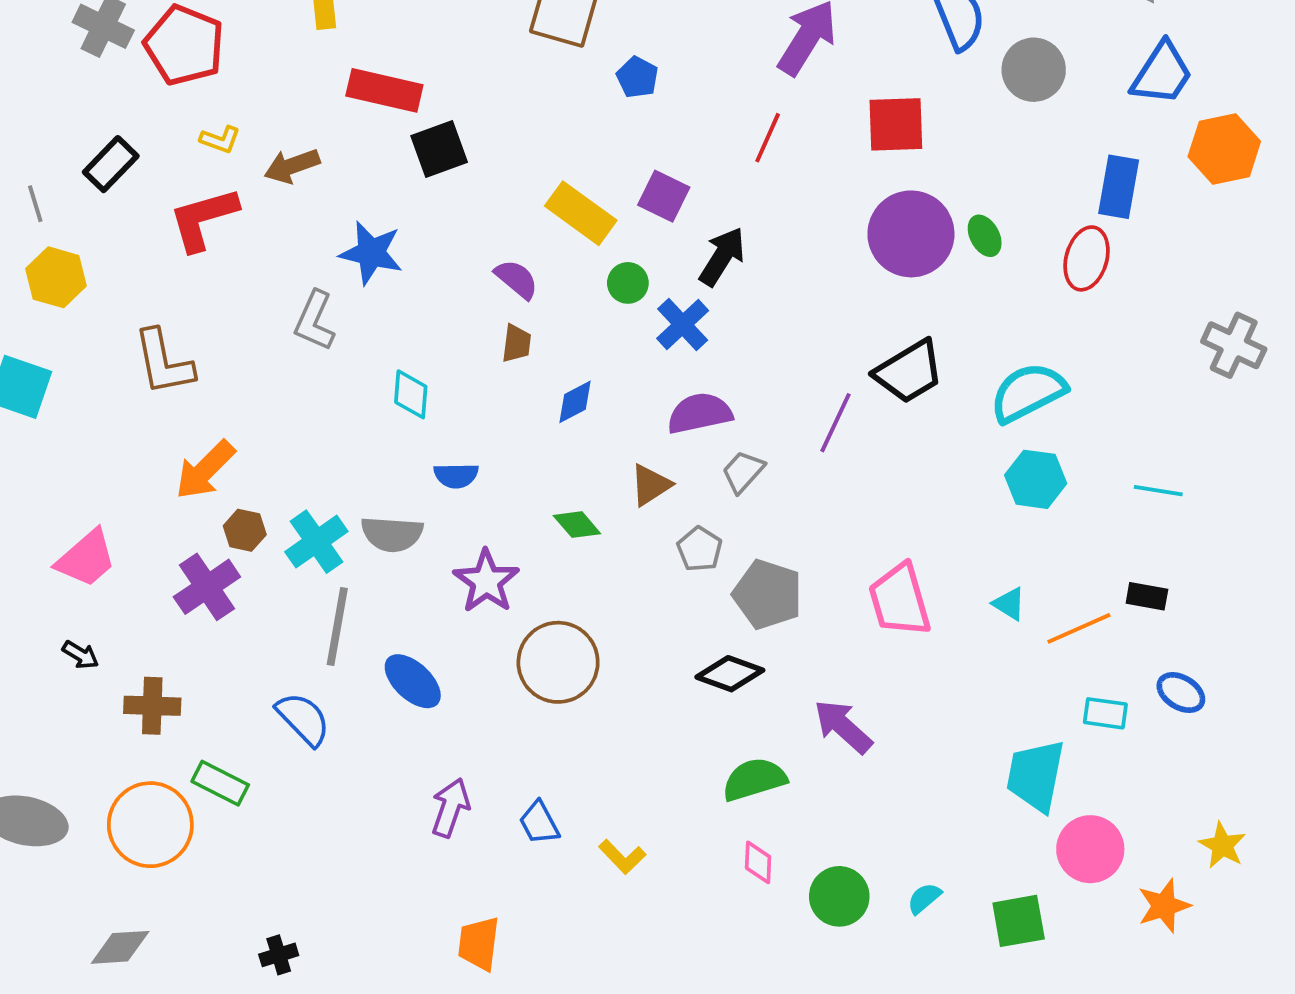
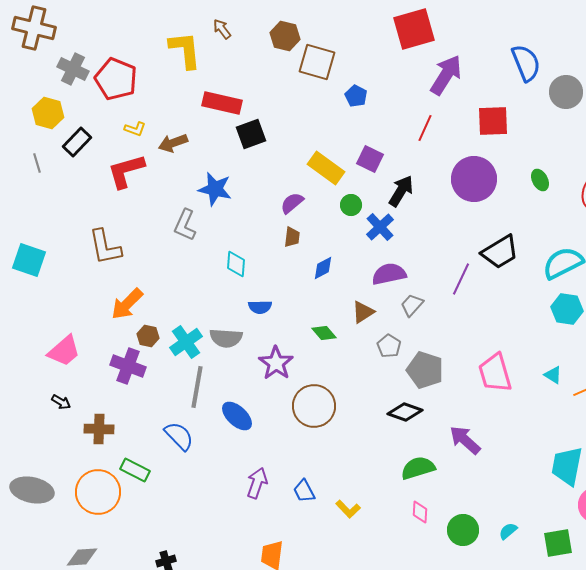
purple circle: (911, 234) -> (474, 179), moved
yellow hexagon: (56, 277) -> (48, 113), moved
purple semicircle: (517, 279) -> (292, 203), turned -80
purple cross: (207, 587) -> (128, 366), turned -36

